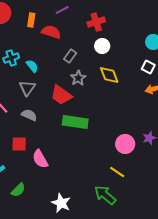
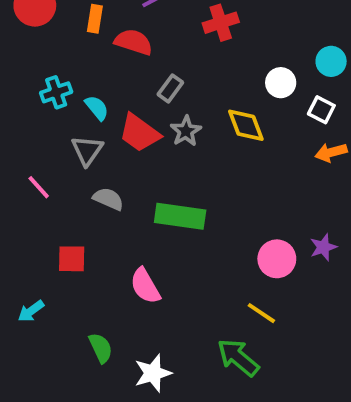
white circle: (102, 46) -> (281, 83), moved
red trapezoid: (61, 95) -> (139, 133), moved
gray semicircle: (29, 115) -> (108, 199), moved
pink semicircle: (40, 159) -> (145, 286), moved
green semicircle: (18, 190) -> (101, 348), moved, turned -70
white star: (61, 203) -> (153, 373), turned 30

